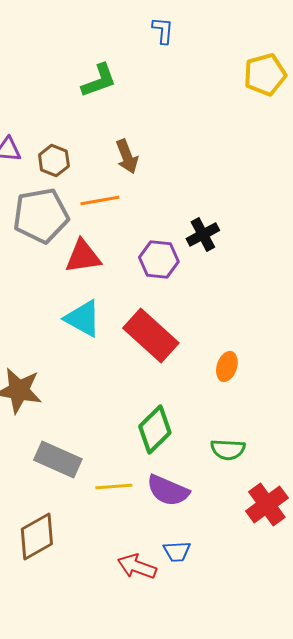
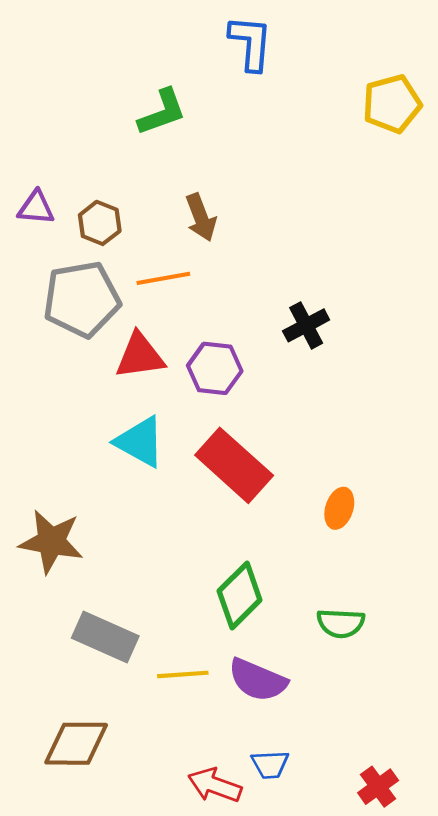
blue L-shape: (163, 30) -> (251, 43), size x1.5
purple hexagon: (159, 260) -> (215, 368), moved
red cross: (267, 504) -> (378, 787), moved, size x0.7
brown diamond: (37, 536) -> (76, 744), turned 30

